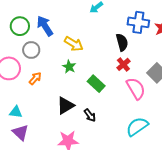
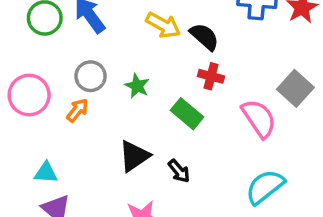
black semicircle: (122, 42) -> (204, 37), moved, turned -30
yellow arrow: (74, 44) -> (163, 25), moved
gray circle: (31, 50) -> (91, 76), moved
red cross: (123, 64) -> (211, 76), moved, turned -32

